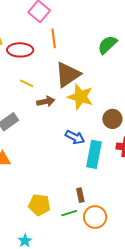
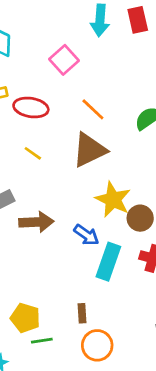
orange line: (54, 38) -> (93, 109), moved, turned -48
yellow star: (80, 97) -> (113, 200), moved
brown arrow: (46, 101) -> (36, 222), moved, size x1.4
green line: (69, 213) -> (42, 341), moved

